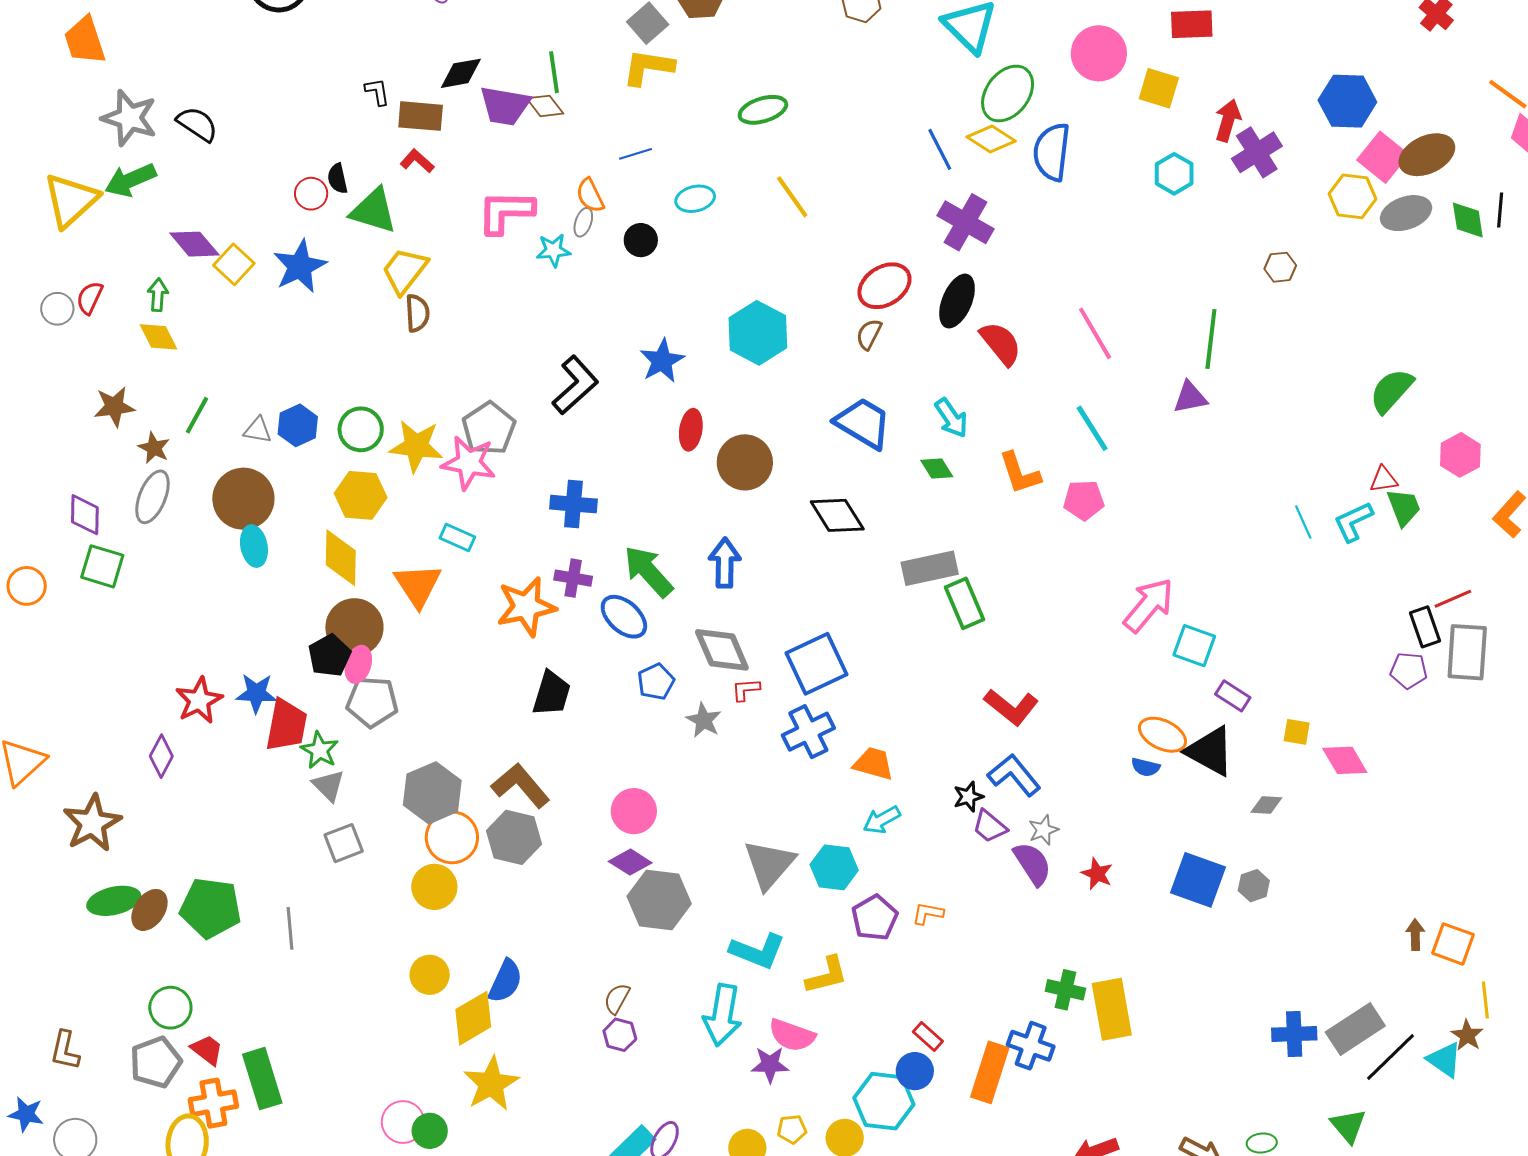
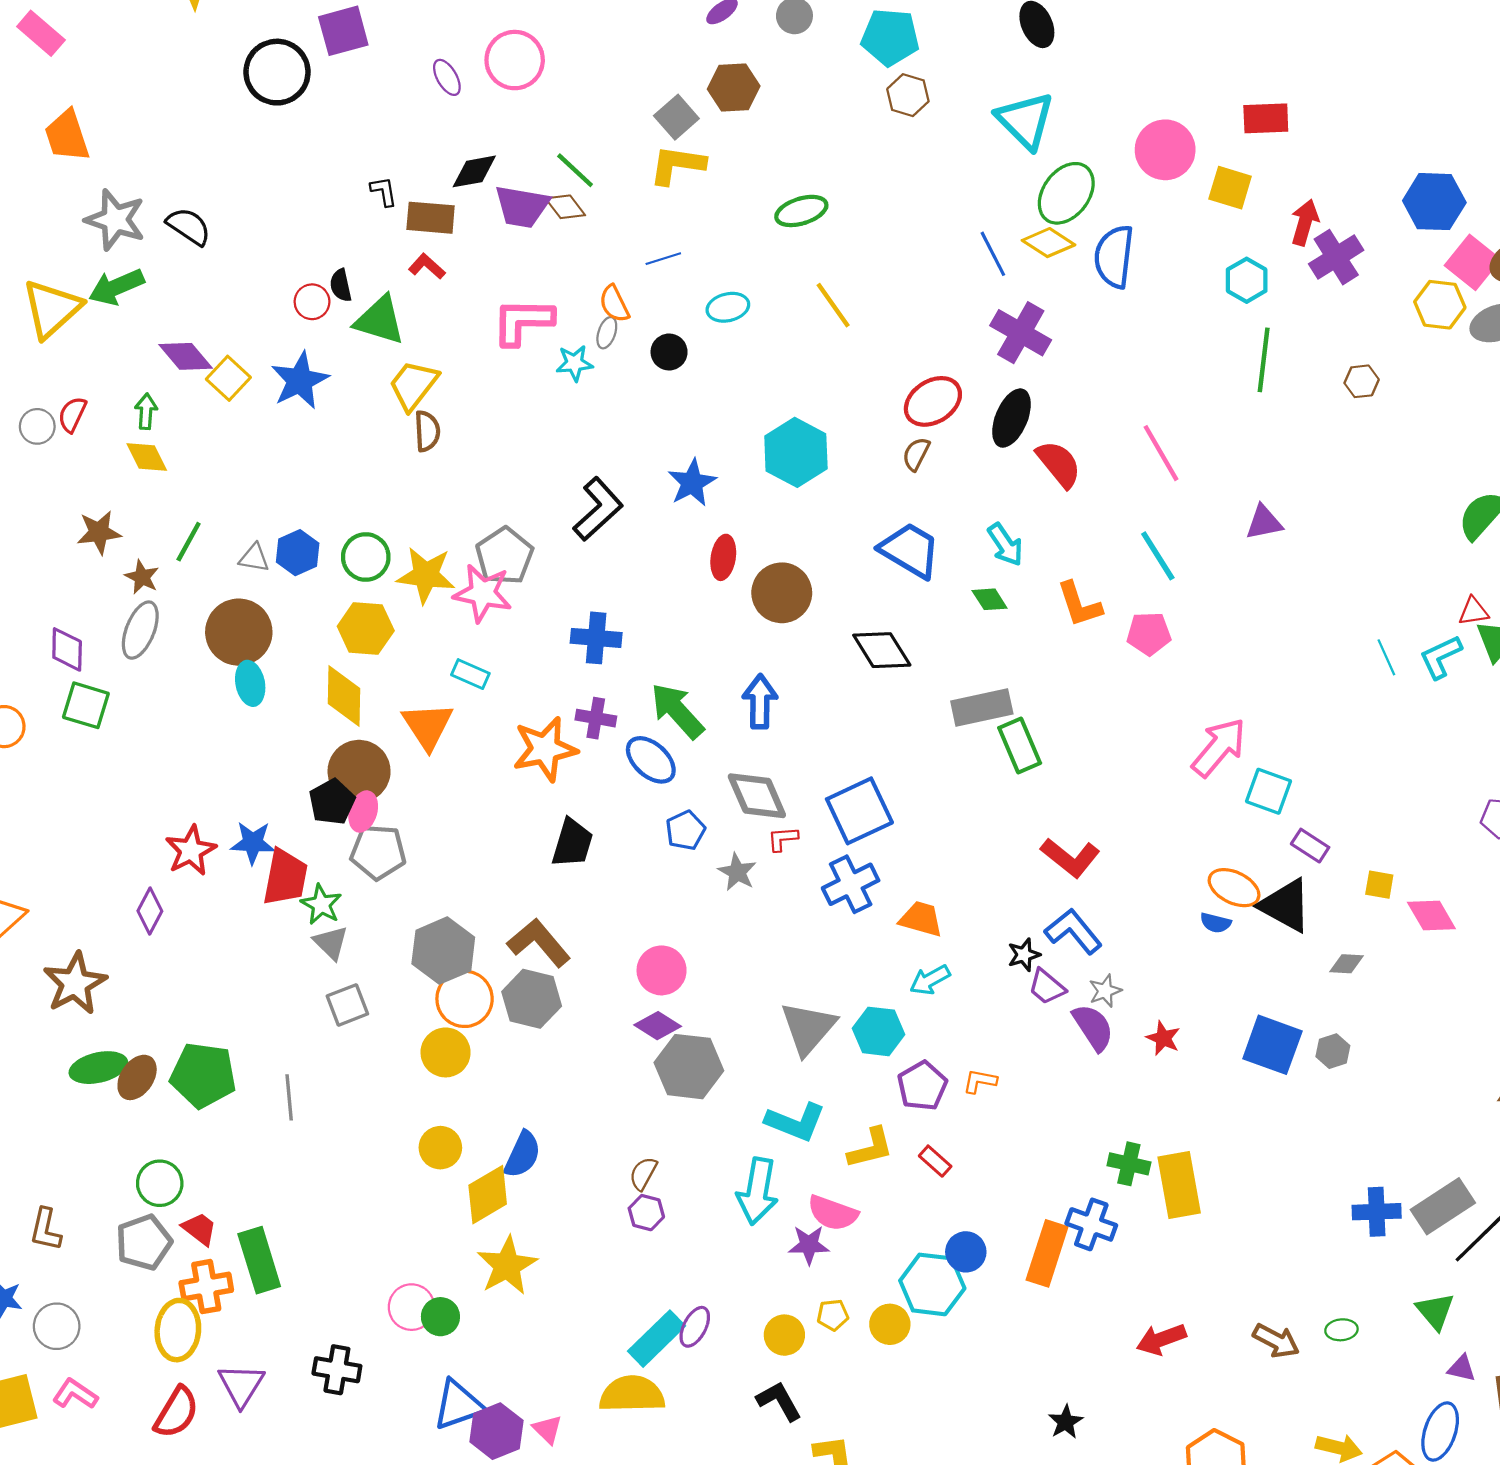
green line: (554, 72) -> (575, 170), turned -39
green line: (1211, 339) -> (1264, 360), moved
red rectangle: (928, 1036) -> (935, 1161), moved

